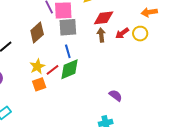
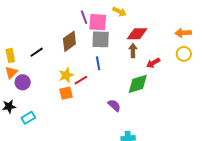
red arrow: (122, 33) -> (153, 63), moved
yellow circle: (140, 34) -> (184, 54), moved
green diamond: (69, 69) -> (138, 84), moved
purple semicircle: (116, 96) -> (114, 105), moved

